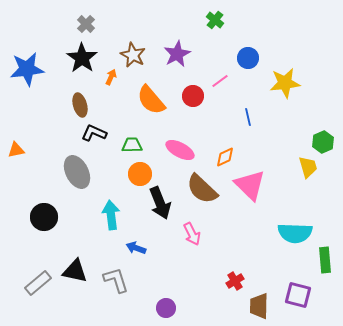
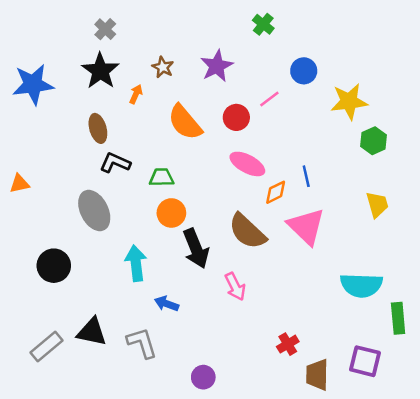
brown star: (133, 55) -> (163, 67), size x0.7
blue line: (248, 117) -> (306, 176), moved
green hexagon: (323, 142) -> (374, 141), moved
pink ellipse: (180, 150) -> (247, 164), moved

